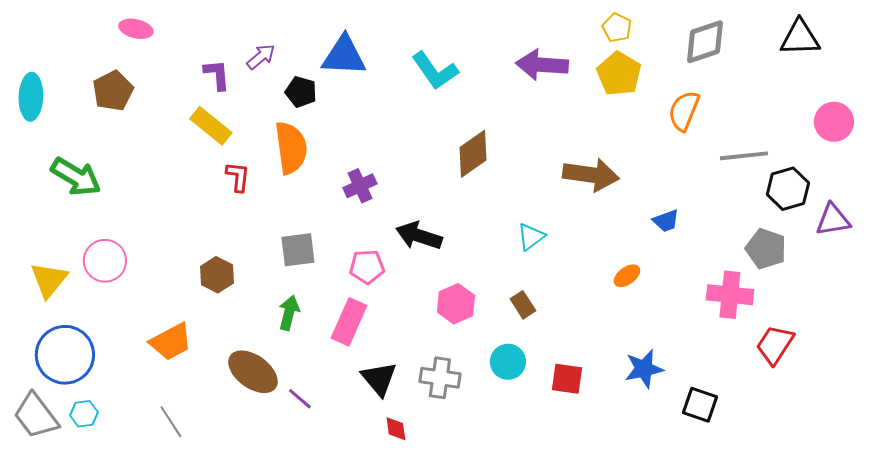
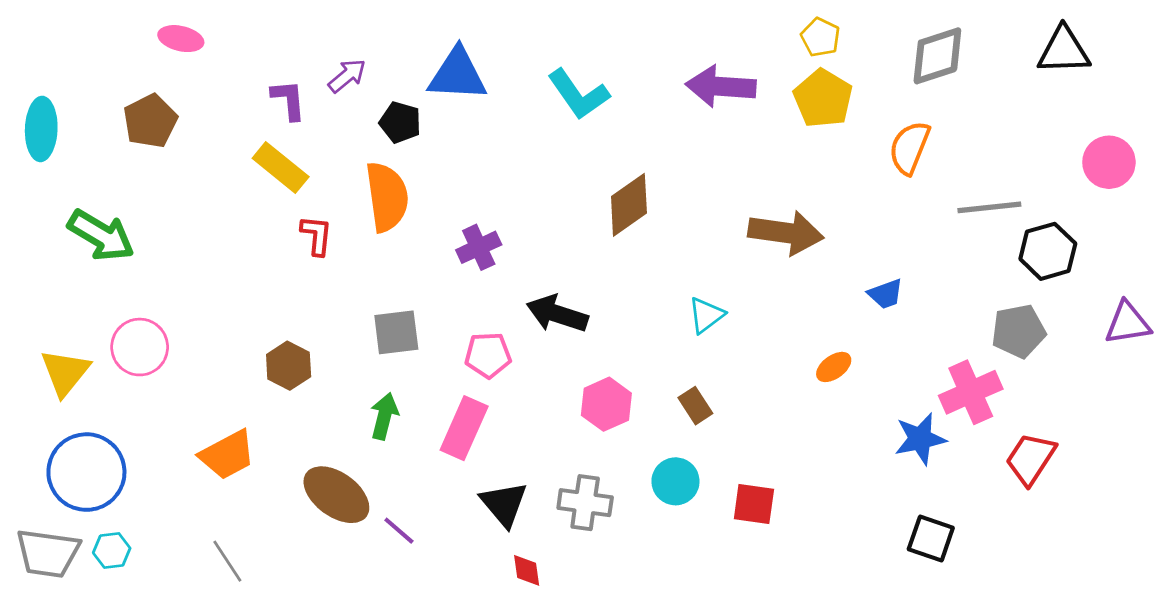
purple triangle: (833, 220) -> (1128, 323), moved
gray pentagon: (766, 249) -> (1019, 331), turned -30
pink cross: (730, 295) -> (971, 392), turned -30
blue star: (644, 369) -> (920, 439), moved
gray trapezoid: (36, 416) -> (48, 553), turned -45

